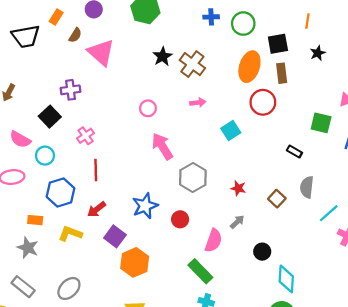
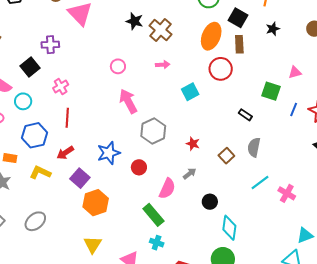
black square: (278, 44) -> (238, 18), turned 36
black star: (163, 56) -> (134, 21), turned -30
cyan line: (329, 213) -> (260, 183), moved

